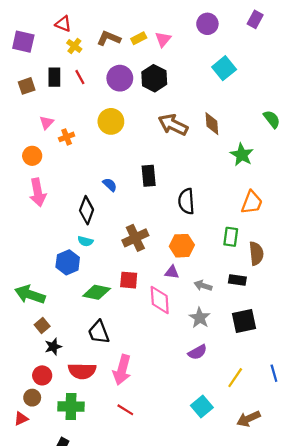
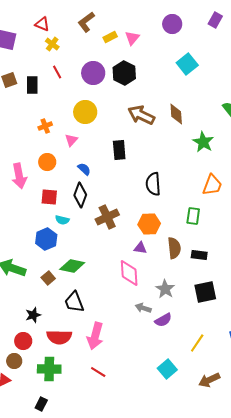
brown L-shape: (109, 38) -> (86, 22), moved, turned -60
black rectangle: (54, 77) -> (32, 85), moved
pink triangle: (47, 123) -> (71, 140), moved
orange circle: (32, 156) -> (47, 162), moved
black rectangle: (149, 176) -> (119, 150), moved
black diamond: (87, 210) -> (80, 195), moved
brown semicircle: (256, 253) -> (174, 248), moved
red square: (129, 280) -> (49, 197), moved
gray arrow: (203, 286) -> (143, 308), moved
brown square: (42, 326) -> (48, 278), moved

